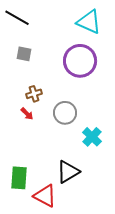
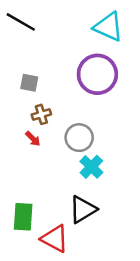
gray square: (24, 54) -> (29, 83), moved
cyan cross: (92, 137) -> (91, 167), moved

